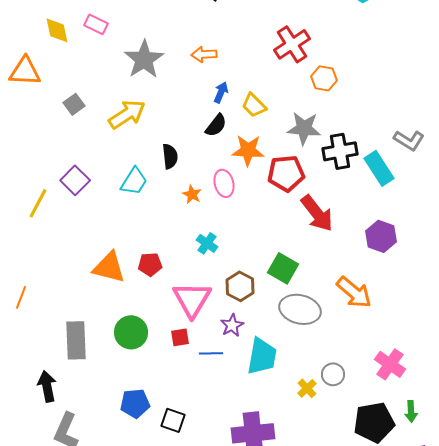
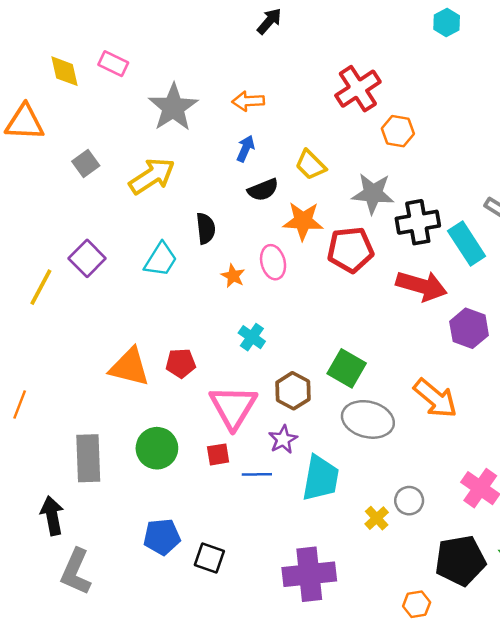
blue arrow: (221, 92) -> (246, 149), moved
black semicircle: (216, 125) -> (263, 190), turned 30
red arrow: (317, 213) -> (422, 286), moved, turned -36

